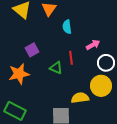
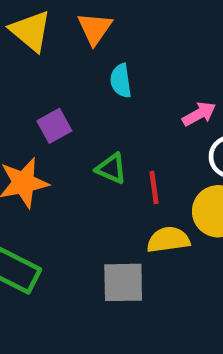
cyan semicircle: (67, 27) -> (121, 81), moved
red line: (71, 58) -> (154, 188), moved

